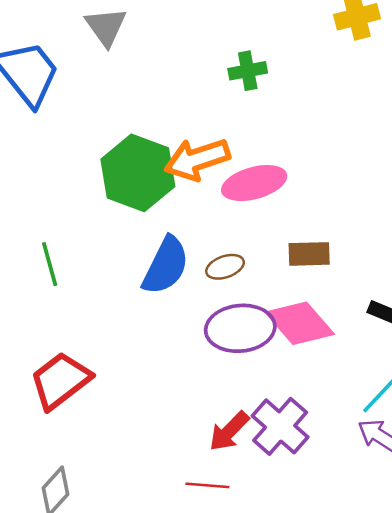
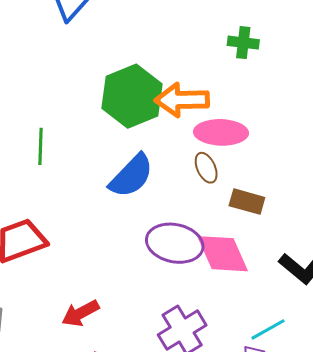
brown ellipse: (225, 267) -> (206, 168), moved, turned 68
red arrow: (229, 431) -> (80, 313), moved

